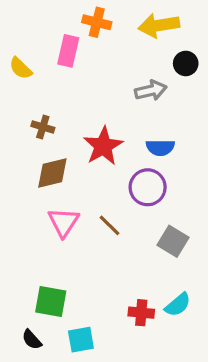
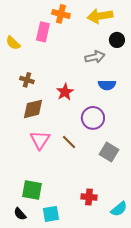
red star: (103, 146) -> (65, 92), size x0.7
blue semicircle: (160, 148) -> (107, 85), moved
cyan semicircle: (178, 305) -> (119, 209), moved

